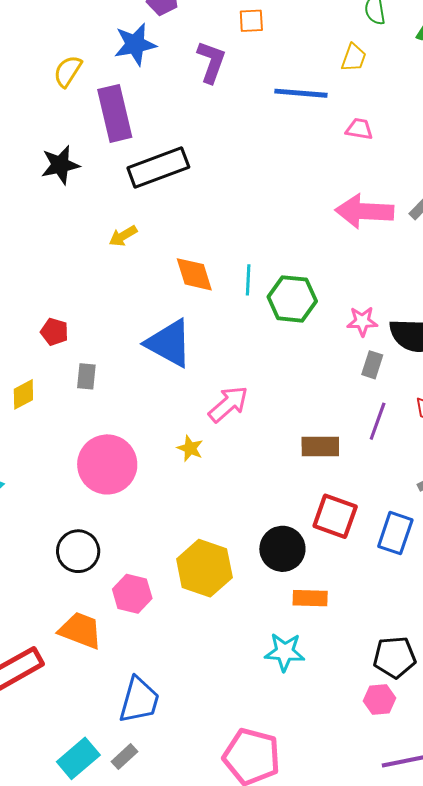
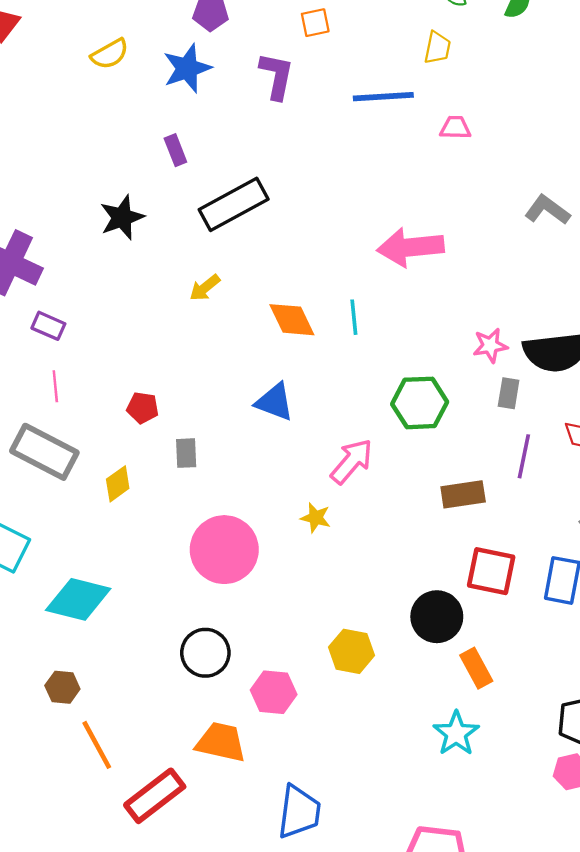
yellow semicircle: (68, 71) -> (110, 54), moved, turned -144
purple rectangle: (115, 113) -> (175, 150), size x0.5
pink arrow: (364, 211) -> (410, 247), moved
green hexagon: (292, 299) -> (420, 403), moved
blue triangle: (169, 343) -> (275, 402), size x0.7
yellow hexagon: (204, 568) -> (351, 651), size x0.7
orange rectangle: (310, 598) -> (476, 668), turned 68
cyan star: (285, 652) -> (456, 733), turned -30

